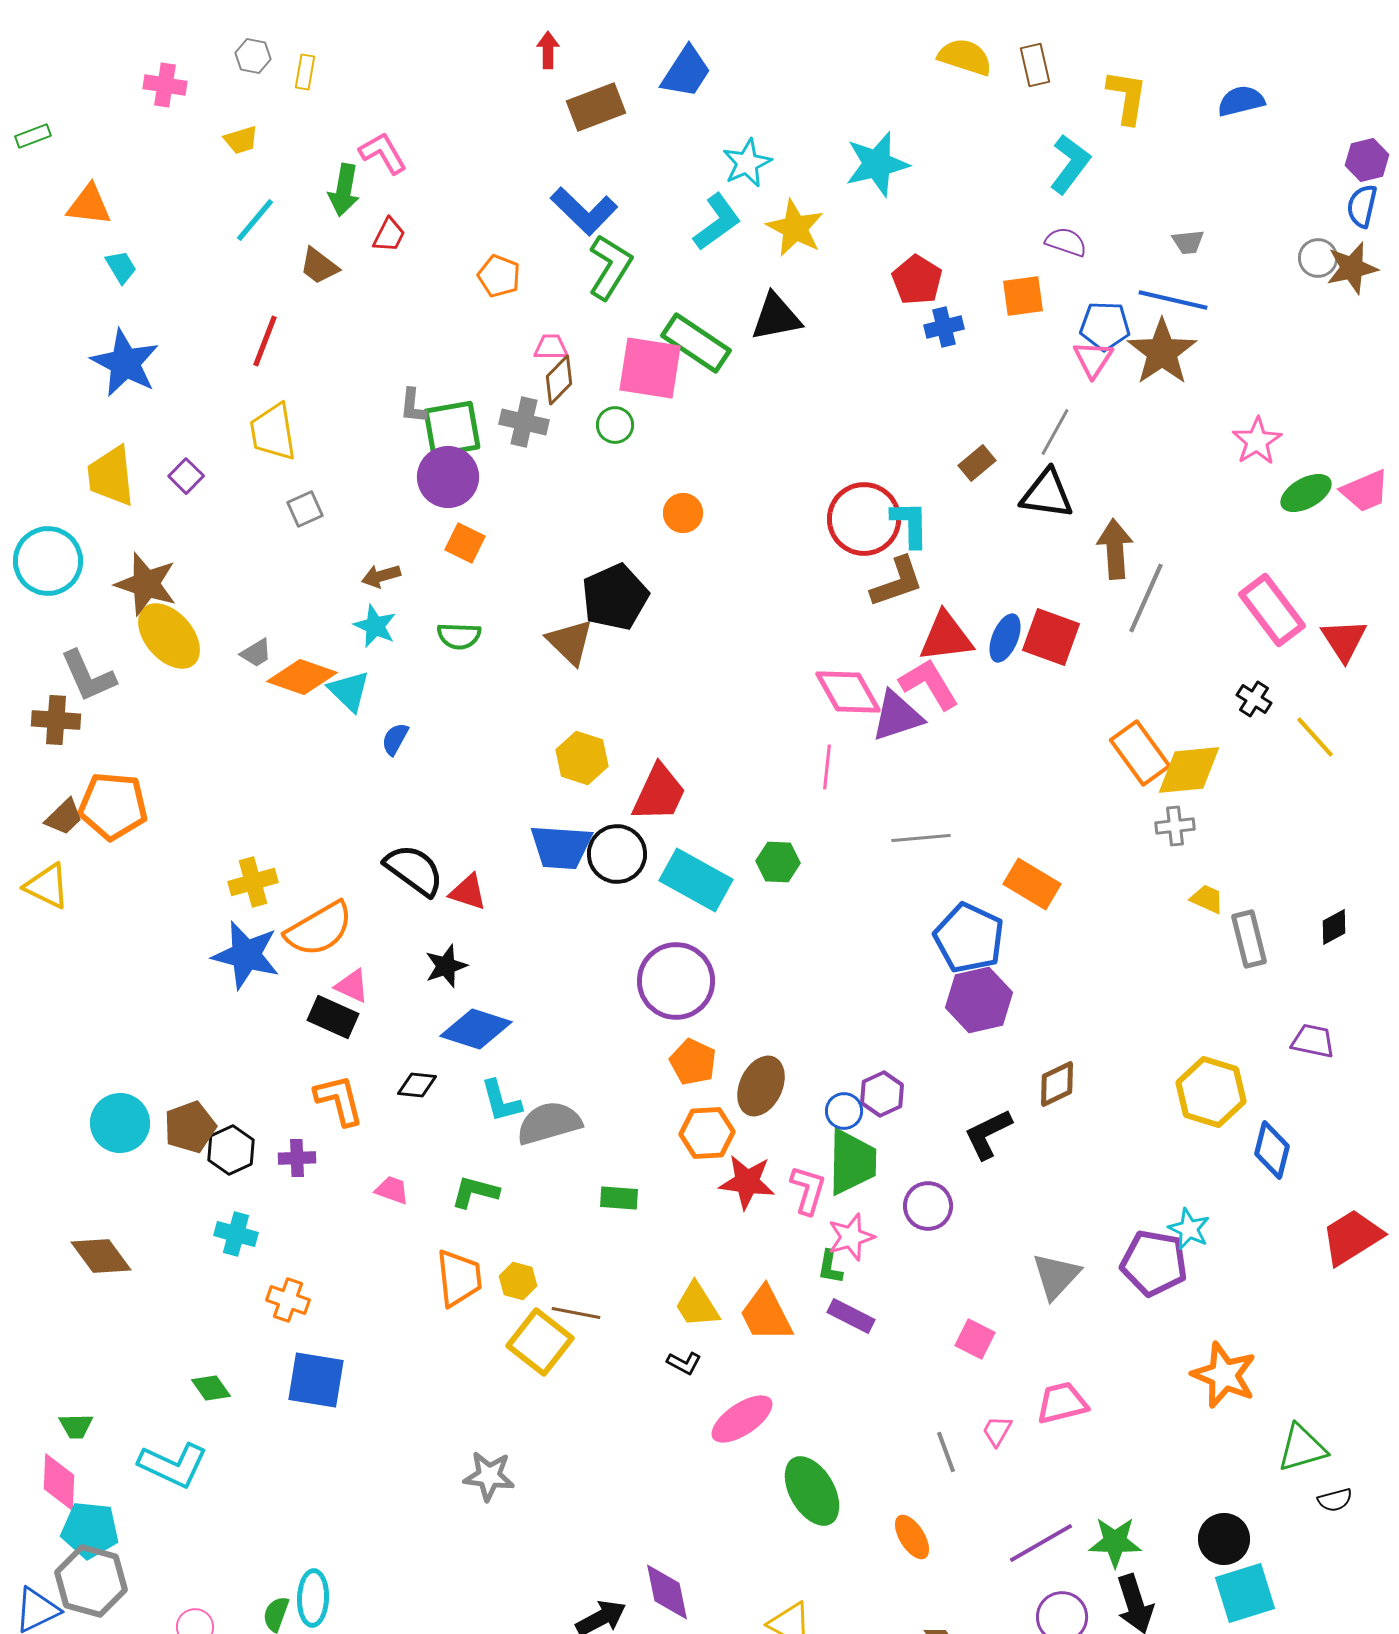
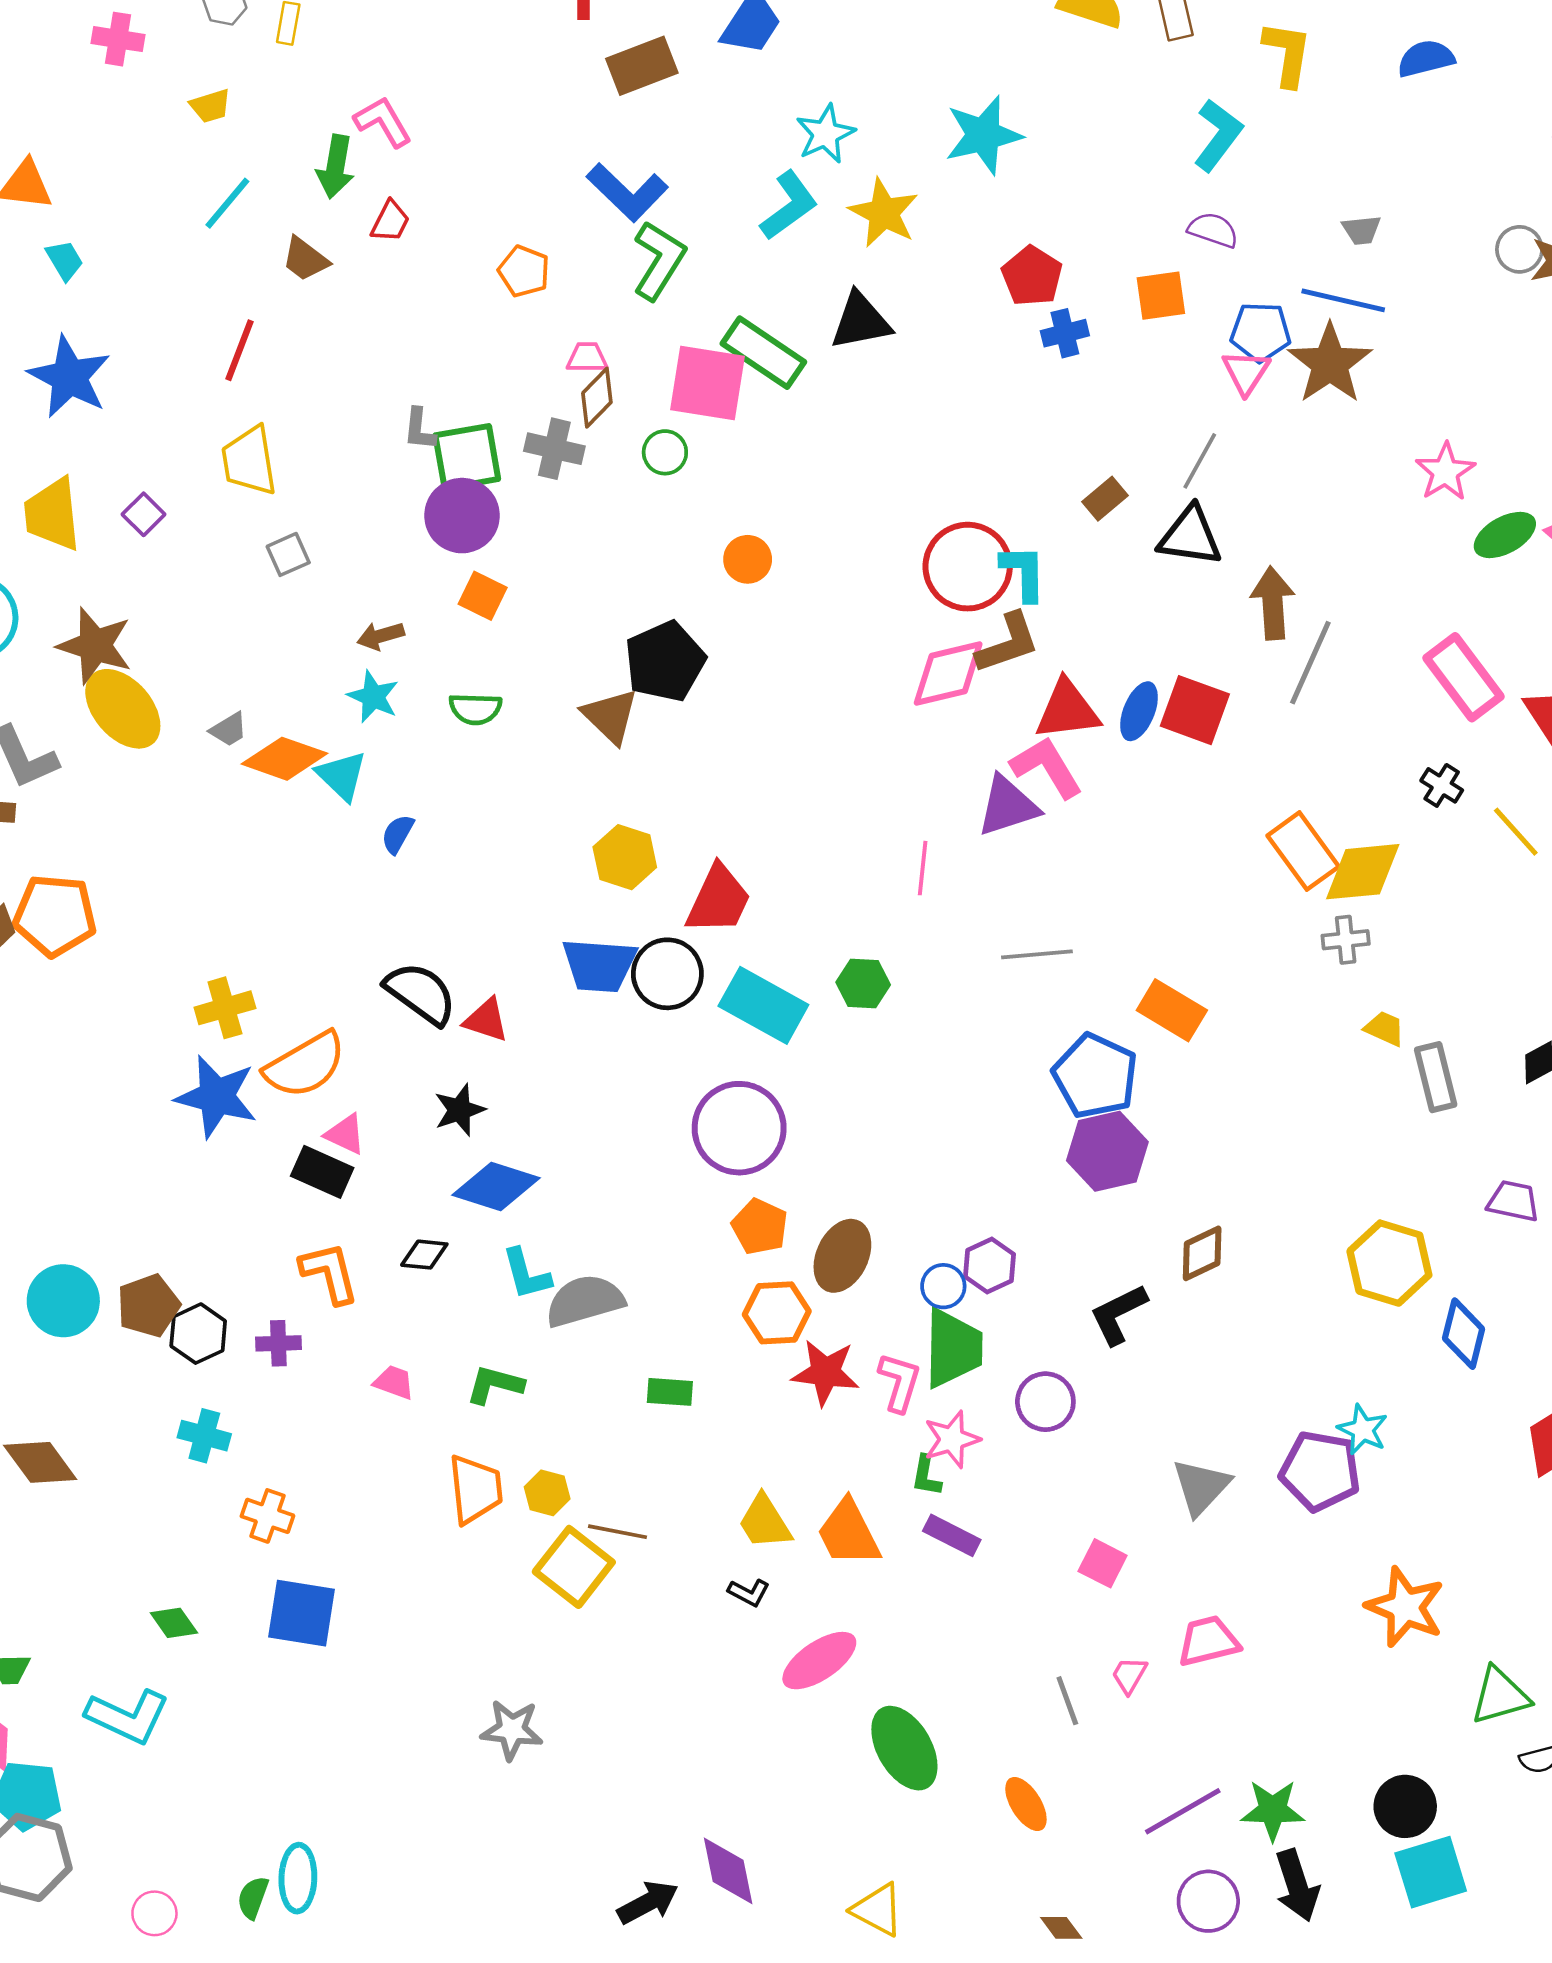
pink diamond: (848, 692) -> (948, 674), moved, turned -74

